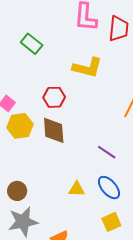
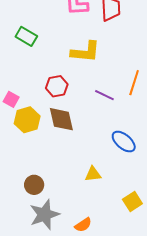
purple line: (107, 152) -> (104, 95), moved
blue ellipse: (109, 188) -> (124, 142), moved

